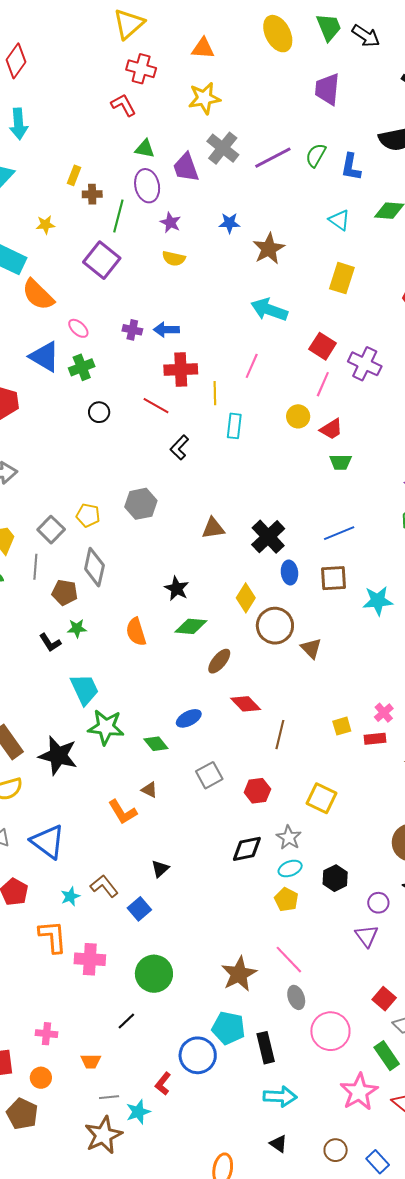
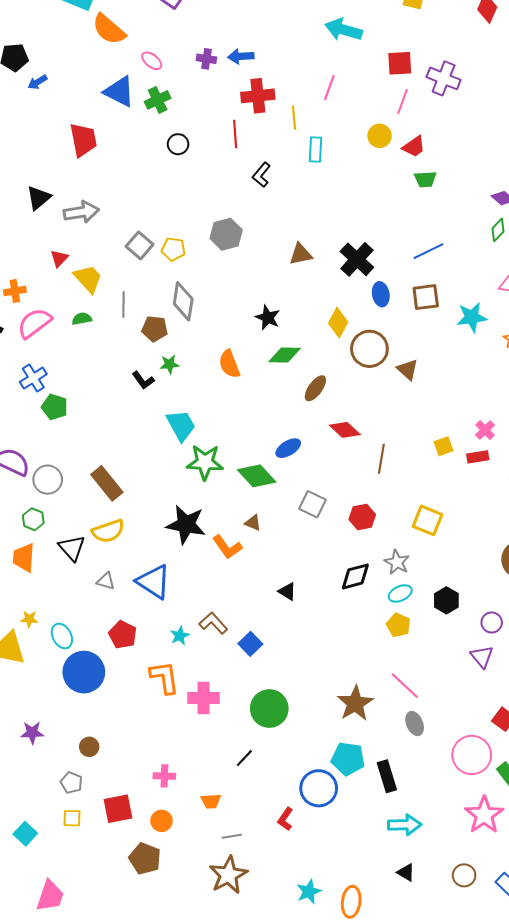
red square: (323, 346) -> (400, 63), turned -32
red line: (156, 406) -> (235, 134), turned 60
gray square: (51, 530) -> (140, 245), moved
green diamond: (156, 744) -> (257, 476), size x1.5
black star: (58, 756) -> (186, 525), moved
gray square: (209, 775) -> (313, 504), turned -32
black triangle: (160, 869) -> (287, 591), moved, turned -42
pink circle: (330, 1031) -> (472, 755), moved
cyan star: (138, 1112) -> (309, 892), moved

